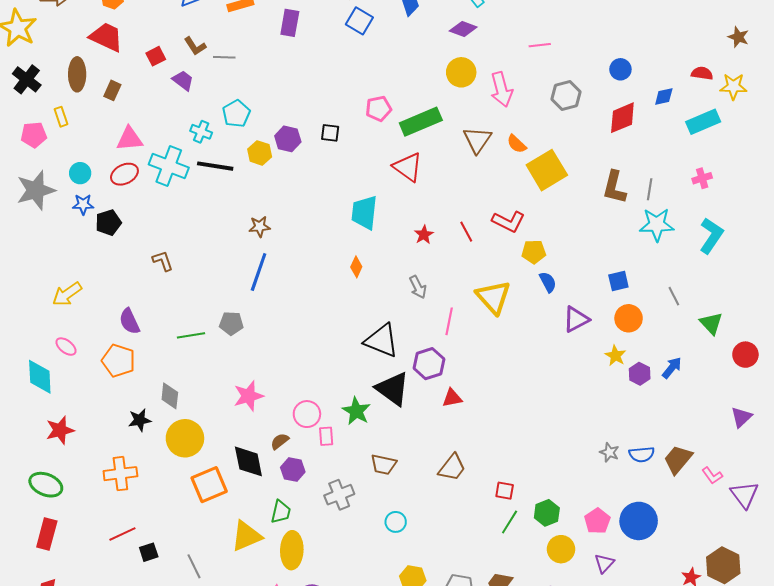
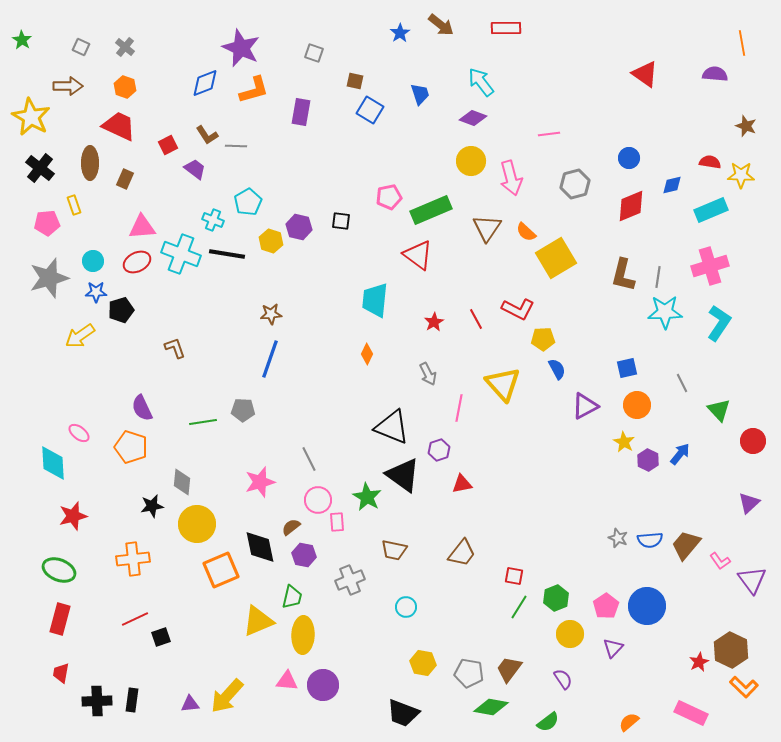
pink cross: (702, 178) -> (710, 266), size x1.8
yellow arrow: (67, 294) -> (80, 336), moved
purple hexagon: (429, 364) -> (439, 450), size x0.7
gray line: (194, 566) -> (309, 459), moved

